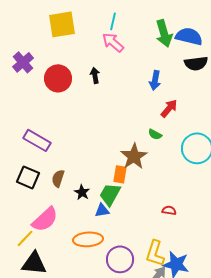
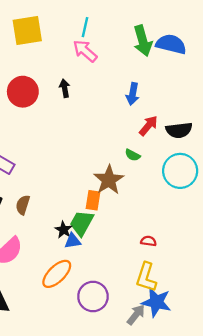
black semicircle: (196, 63) -> (179, 130), moved
black star: (82, 192) -> (64, 230), moved
orange ellipse: (88, 239) -> (57, 274), turned -40
yellow L-shape: (155, 253) -> (146, 277), moved

